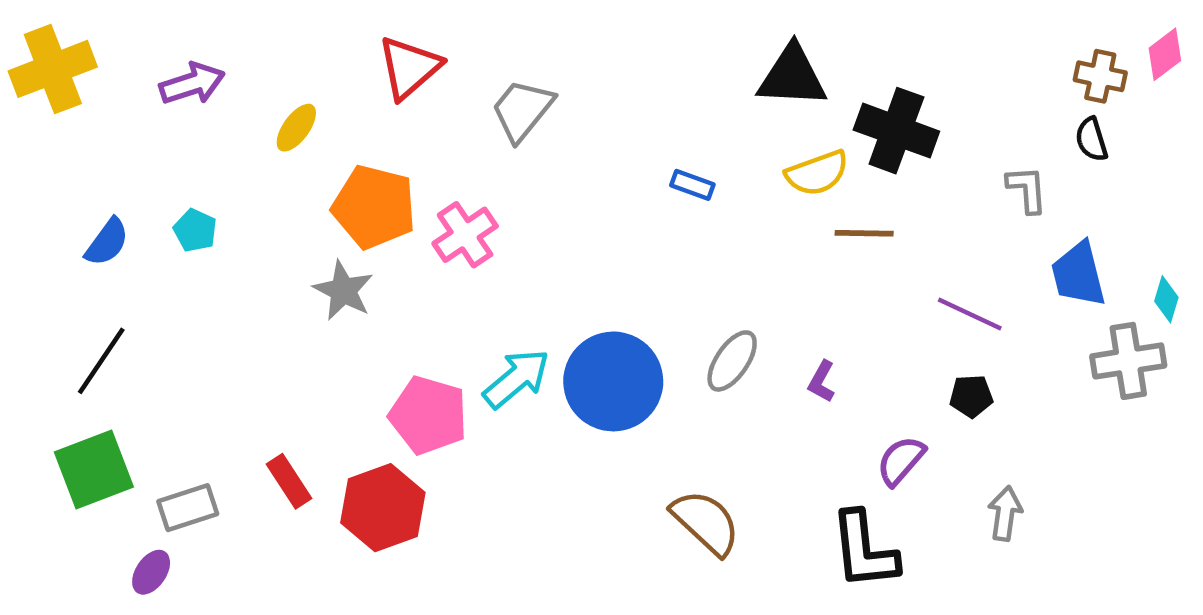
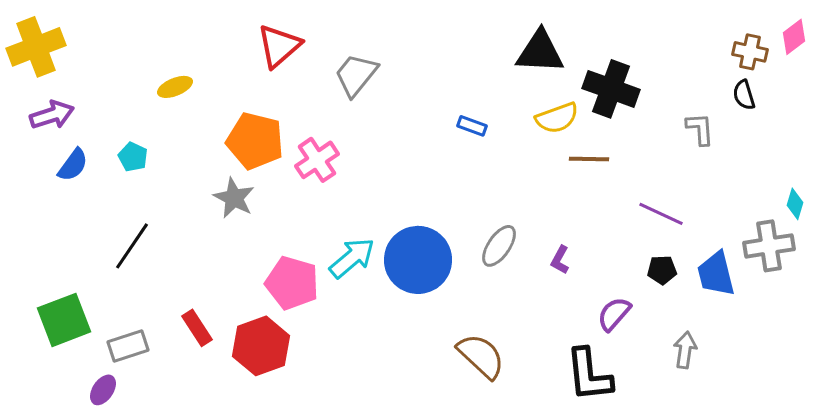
purple arrow: (192, 84) -> (52, 115), moved
yellow ellipse: (296, 128) -> (175, 87), moved, turned 32
blue trapezoid: (1078, 274) -> (716, 274), moved
black line: (101, 361) -> (132, 246), moved

